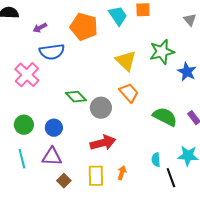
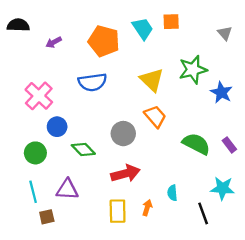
blue semicircle: (52, 52) -> (92, 82), moved
green diamond: (76, 97) -> (83, 150), moved
blue circle: (54, 128) -> (57, 127), moved
cyan semicircle: (156, 160) -> (172, 193), moved
brown square: (64, 181) -> (47, 217), moved, turned 32

